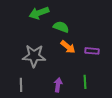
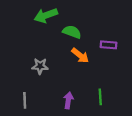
purple rectangle: (92, 51) -> (109, 45), moved
gray star: (34, 56) -> (40, 66), size x0.6

